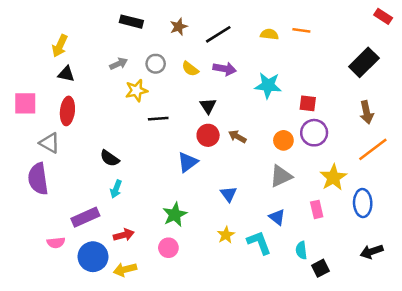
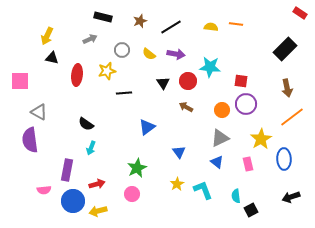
gray arrow: (119, 64) -> (90, 39), moved
red ellipse: (67, 111) -> (77, 75), moved
red circle: (208, 135) -> (188, 81), moved
purple rectangle: (85, 217) -> (67, 170), turned -55
blue triangle: (277, 217) -> (217, 162), moved

